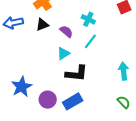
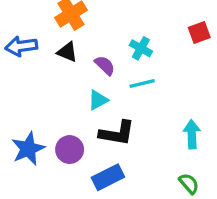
black triangle: (42, 25) -> (67, 52), turned 40
cyan line: (90, 41) -> (142, 83), turned 35
purple circle: (48, 100) -> (70, 150), moved

